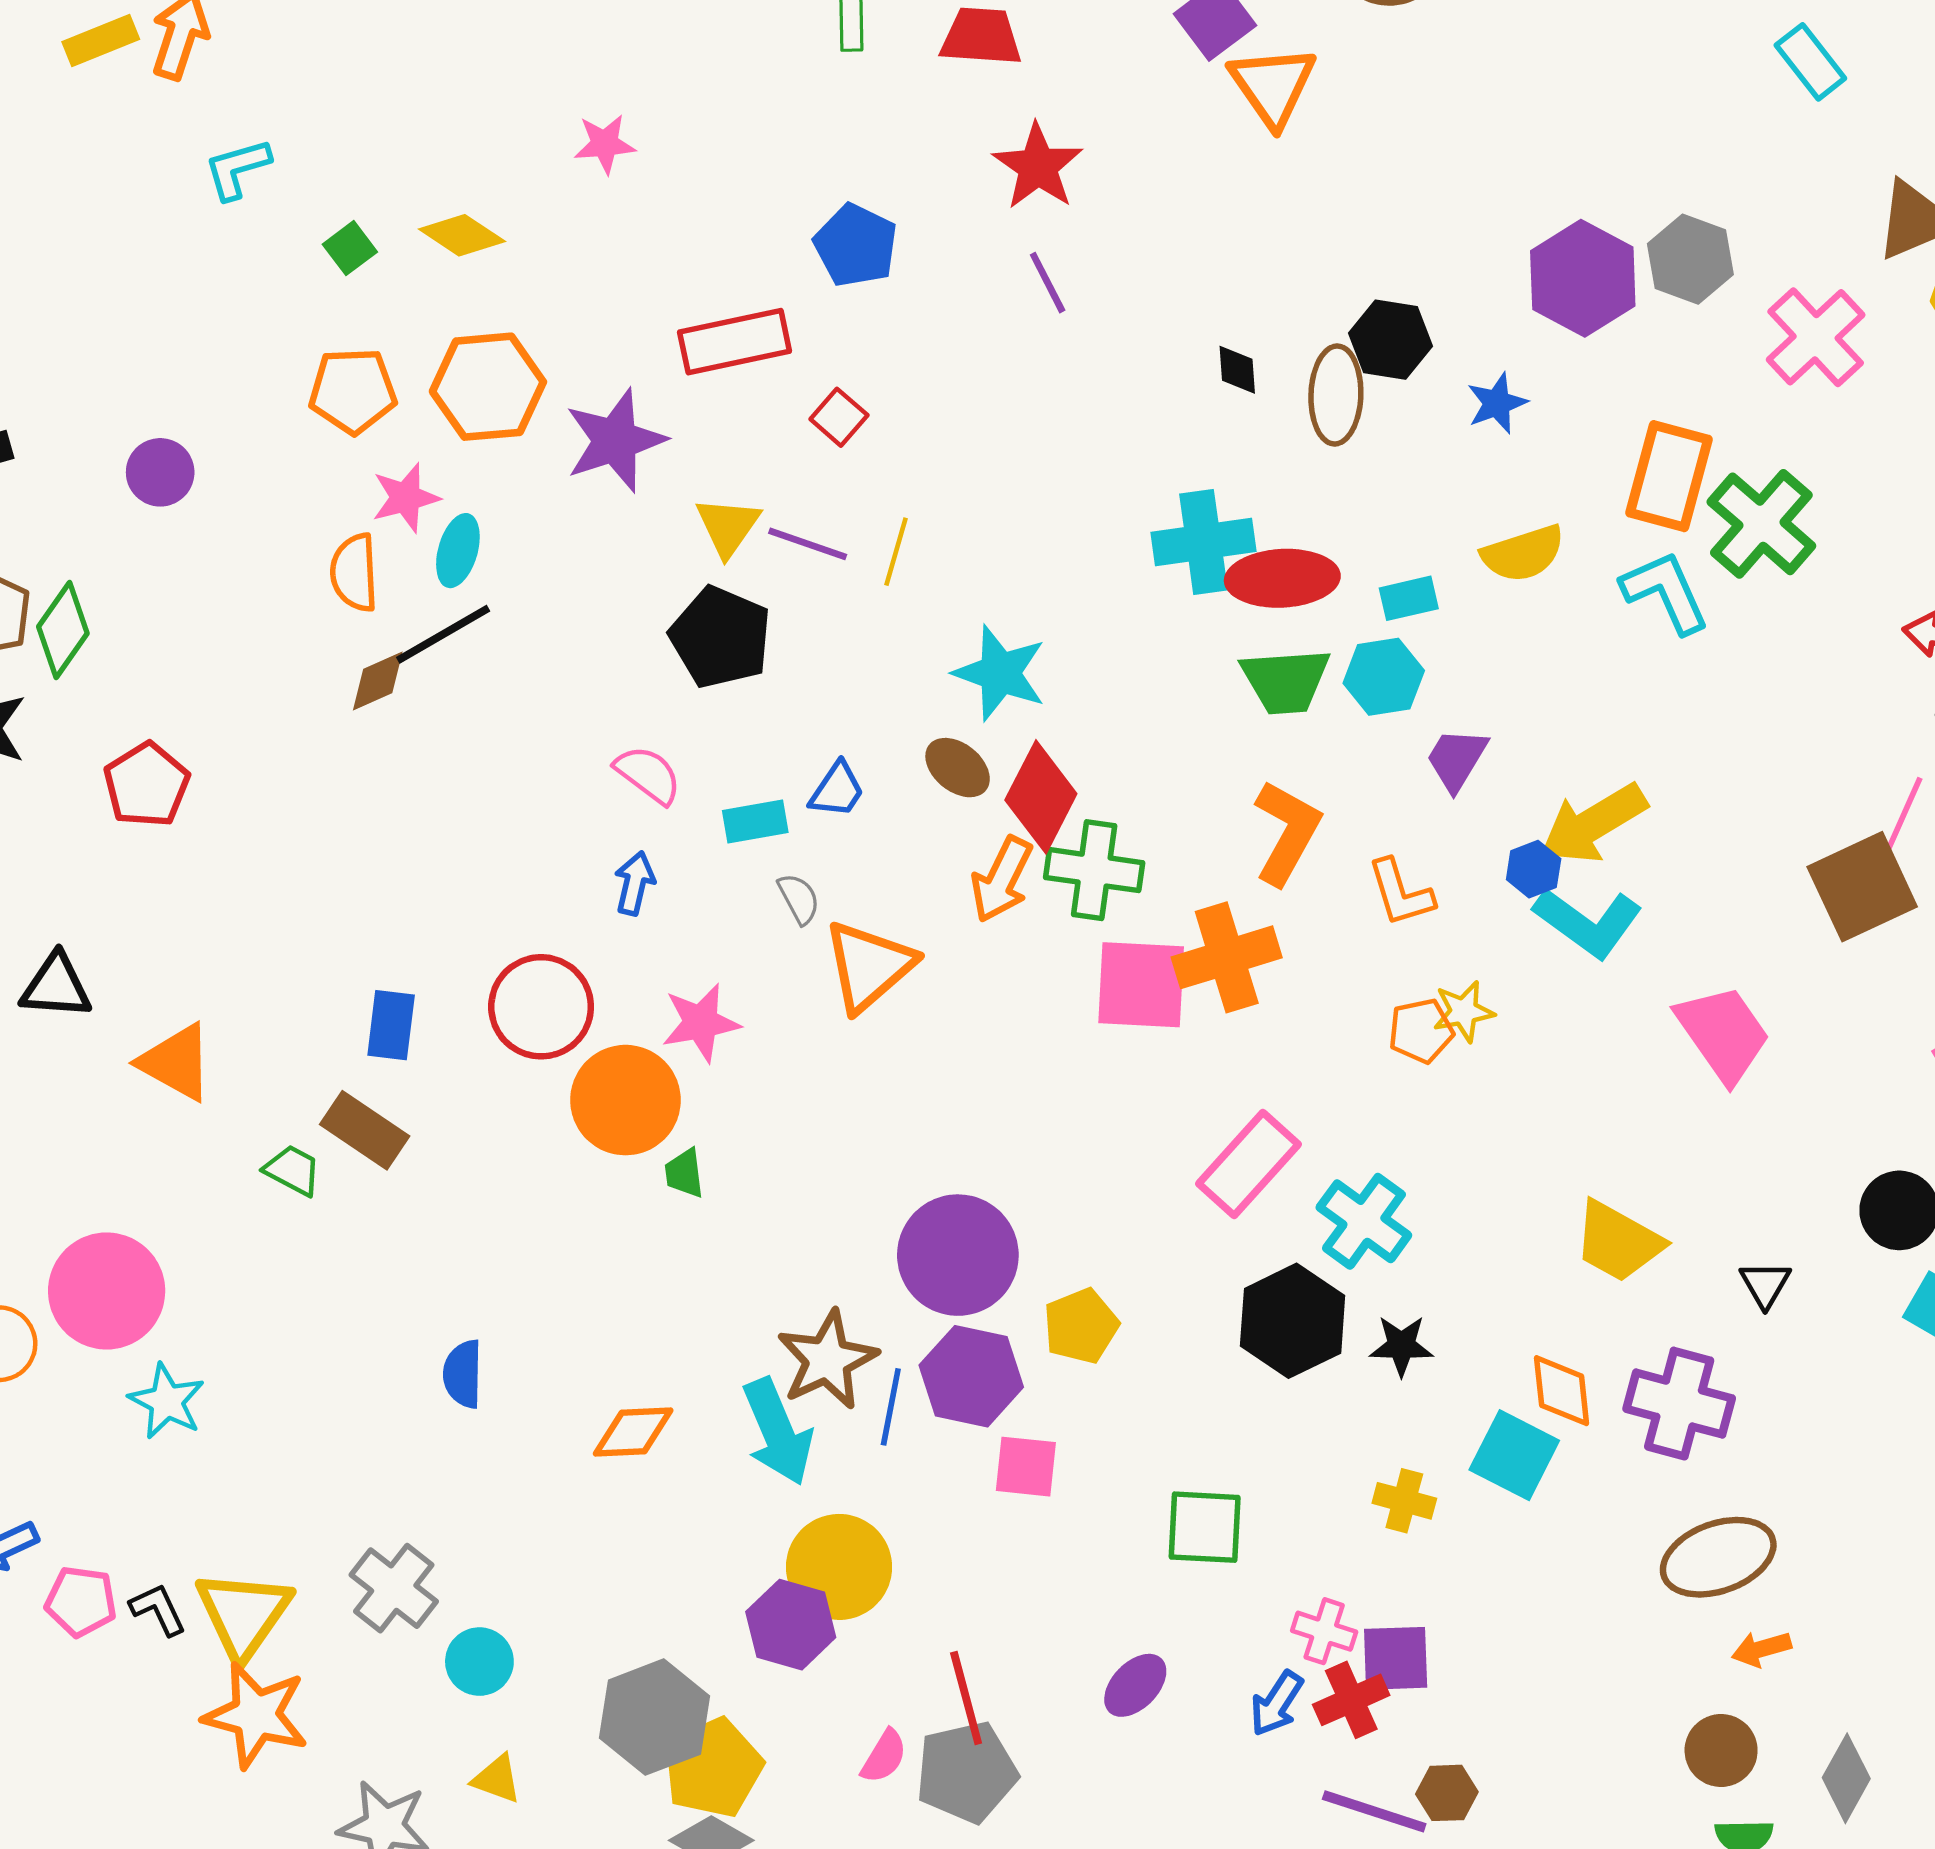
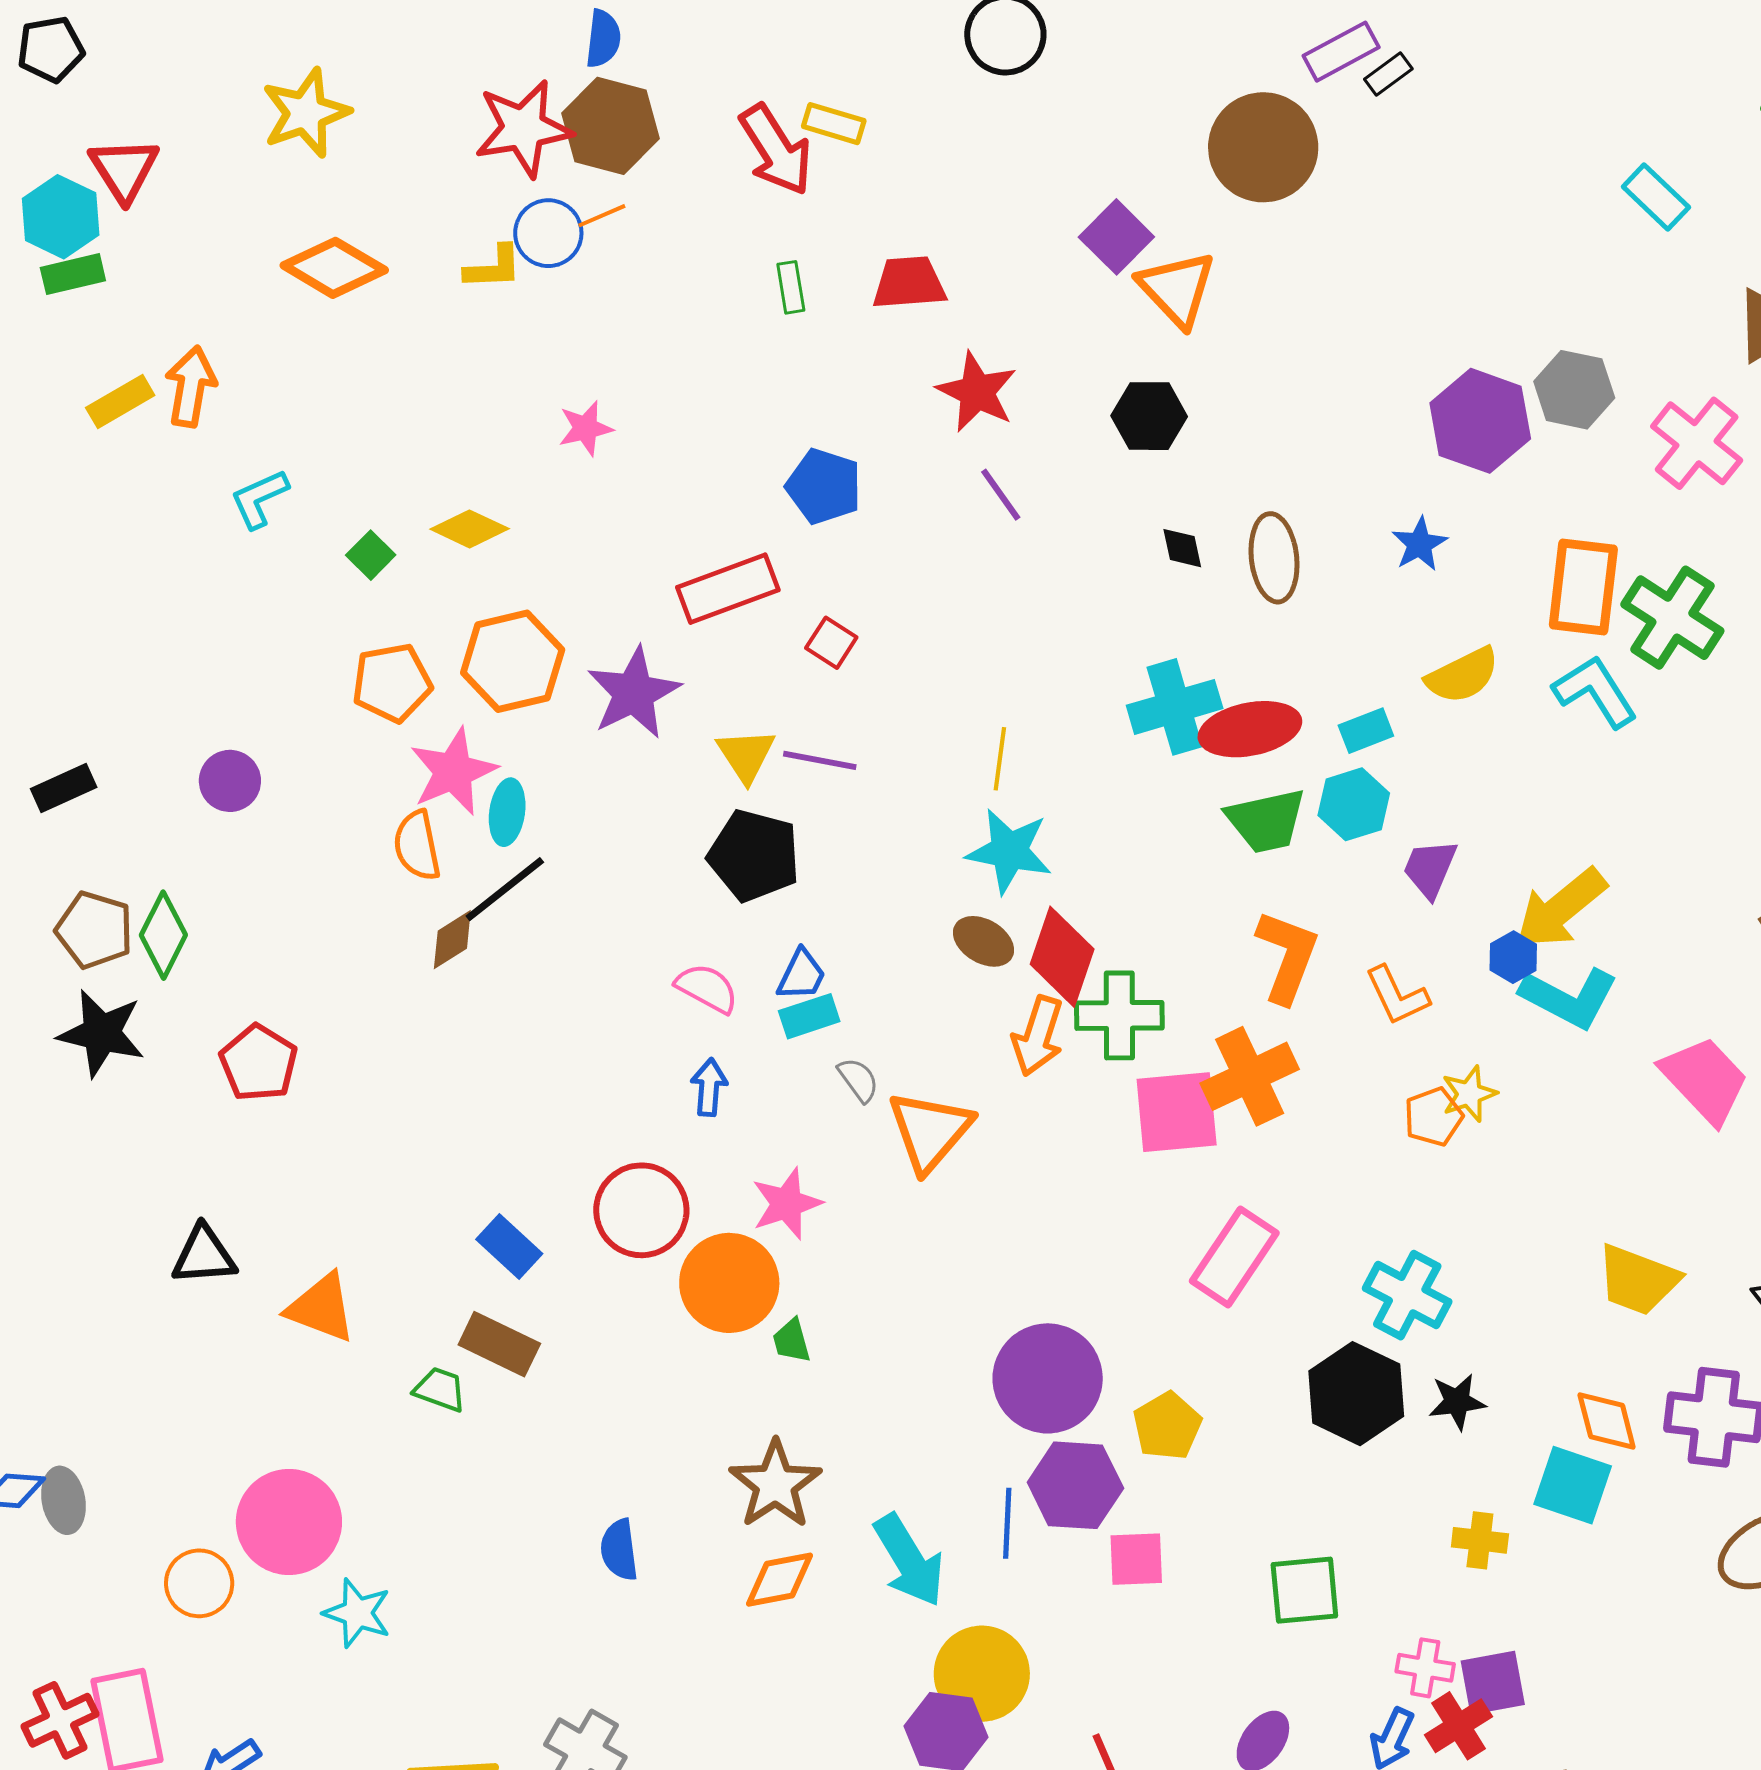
black hexagon: (1390, 340) -> (1149, 416), moved
pink star: (406, 498) -> (453, 772), size x1.4
yellow line: (896, 552) -> (1000, 759), moved
blue trapezoid: (837, 790) -> (801, 975), moved
blue rectangle: (391, 1025) -> (509, 1246), turned -46
pink rectangle: (1248, 1164) -> (1234, 1257), moved
brown star: (827, 1360) -> (775, 1484), moved

